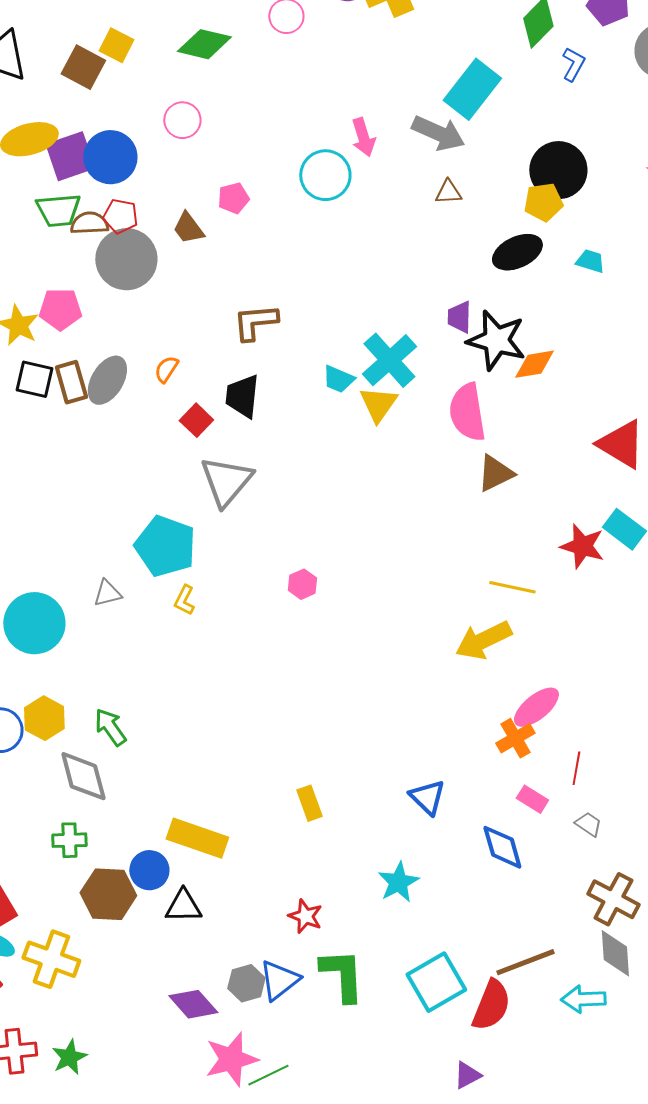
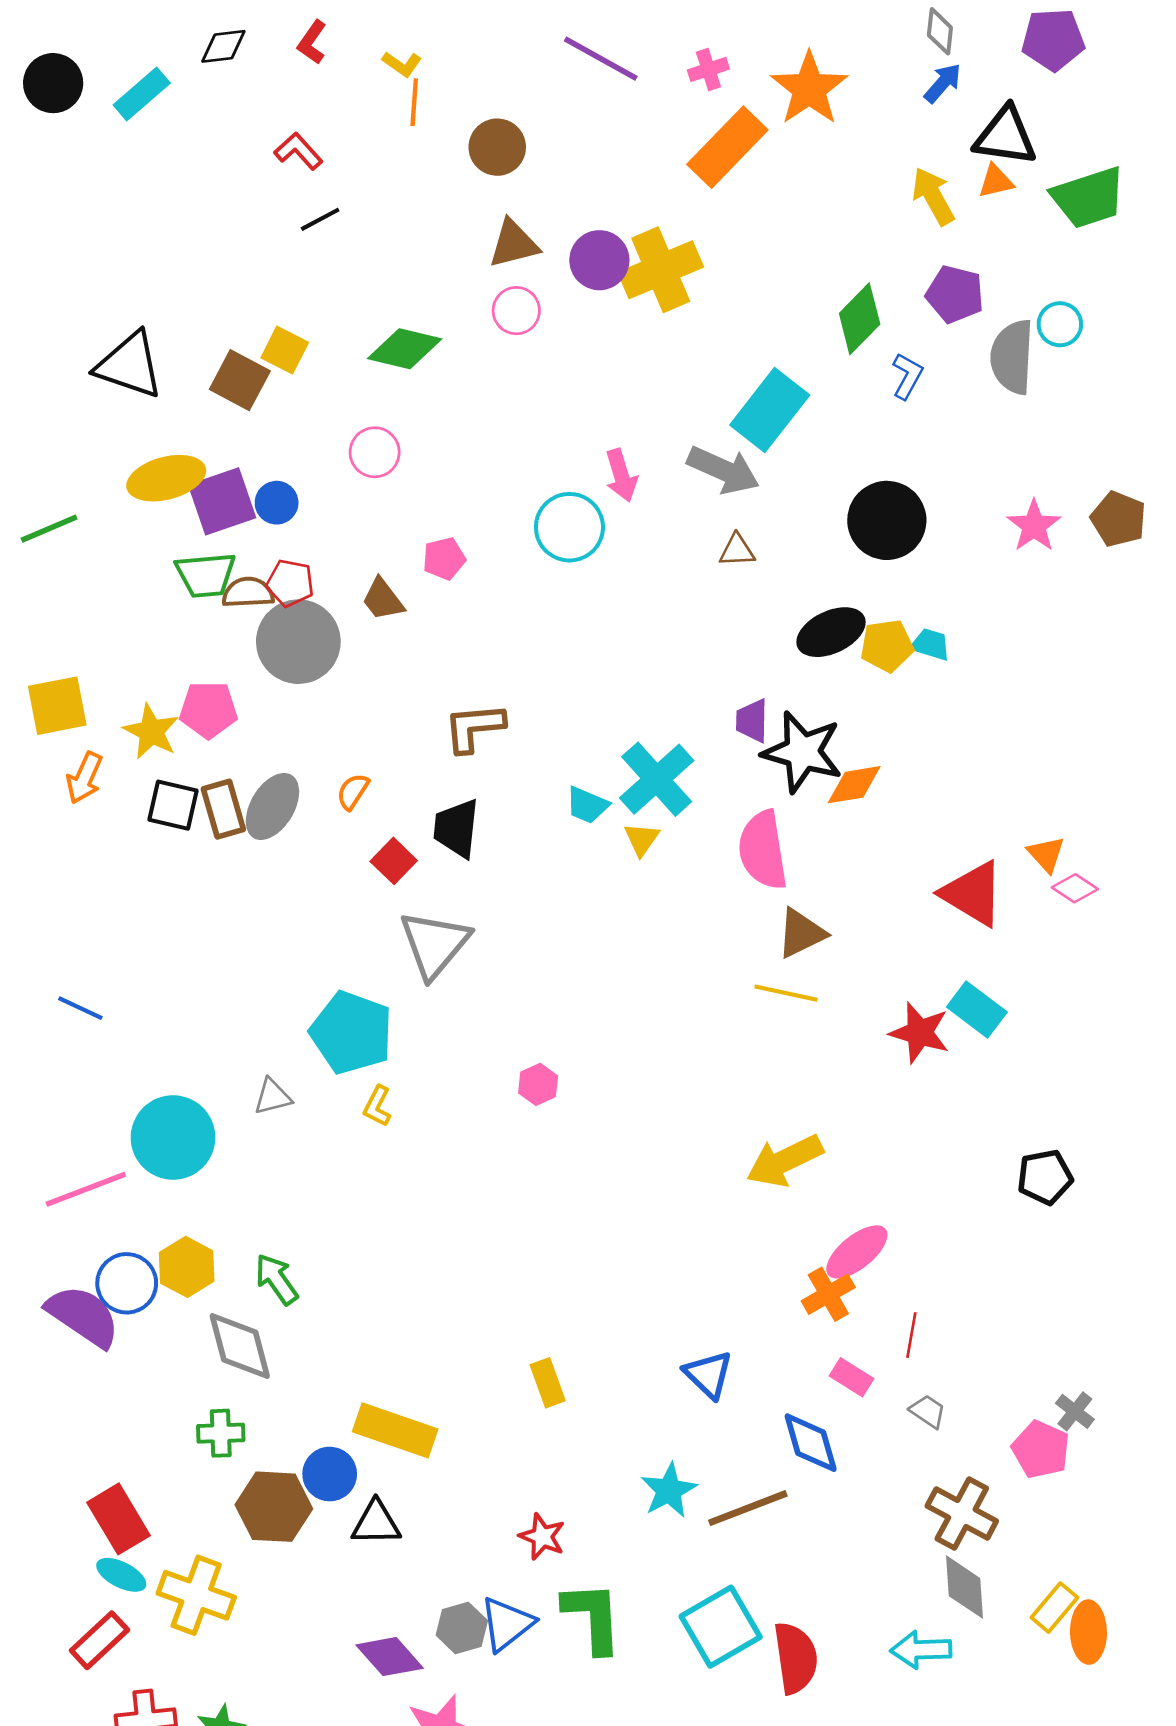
blue circle: (110, 157) -> (277, 503), size x0.6
yellow pentagon: (543, 202) -> (887, 646), moved
yellow triangle: (378, 404) -> (642, 839), size x0.7
yellow line: (512, 587) -> (786, 993), moved
brown line: (525, 962) -> (748, 1508), moved
red semicircle: (491, 1005) -> (796, 1658), turned -30

